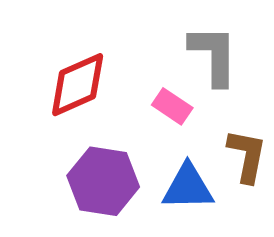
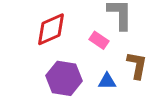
blue triangle: (188, 187) -> (107, 81), size x0.7

